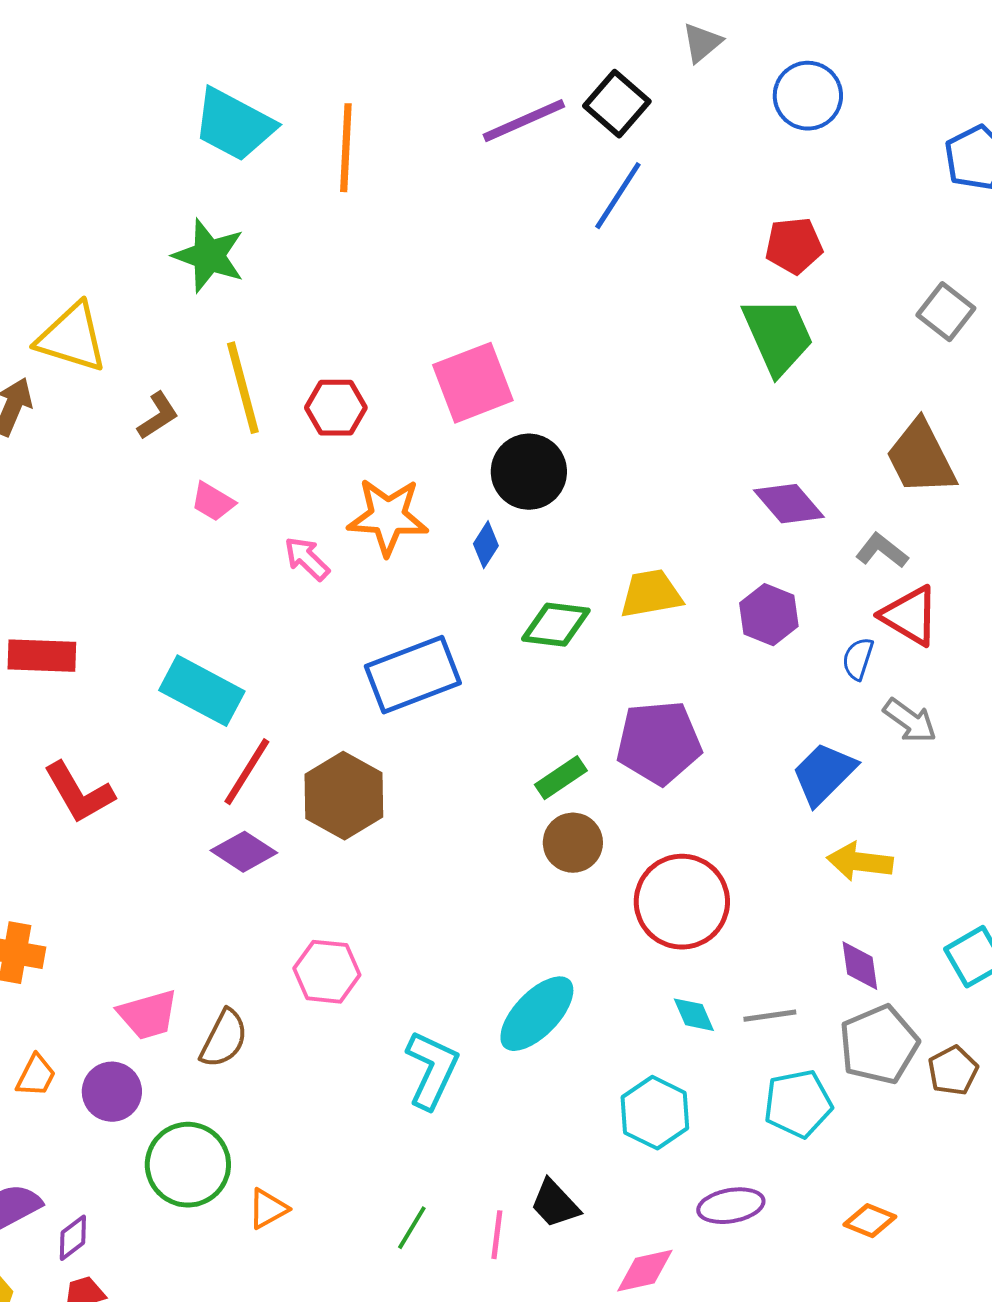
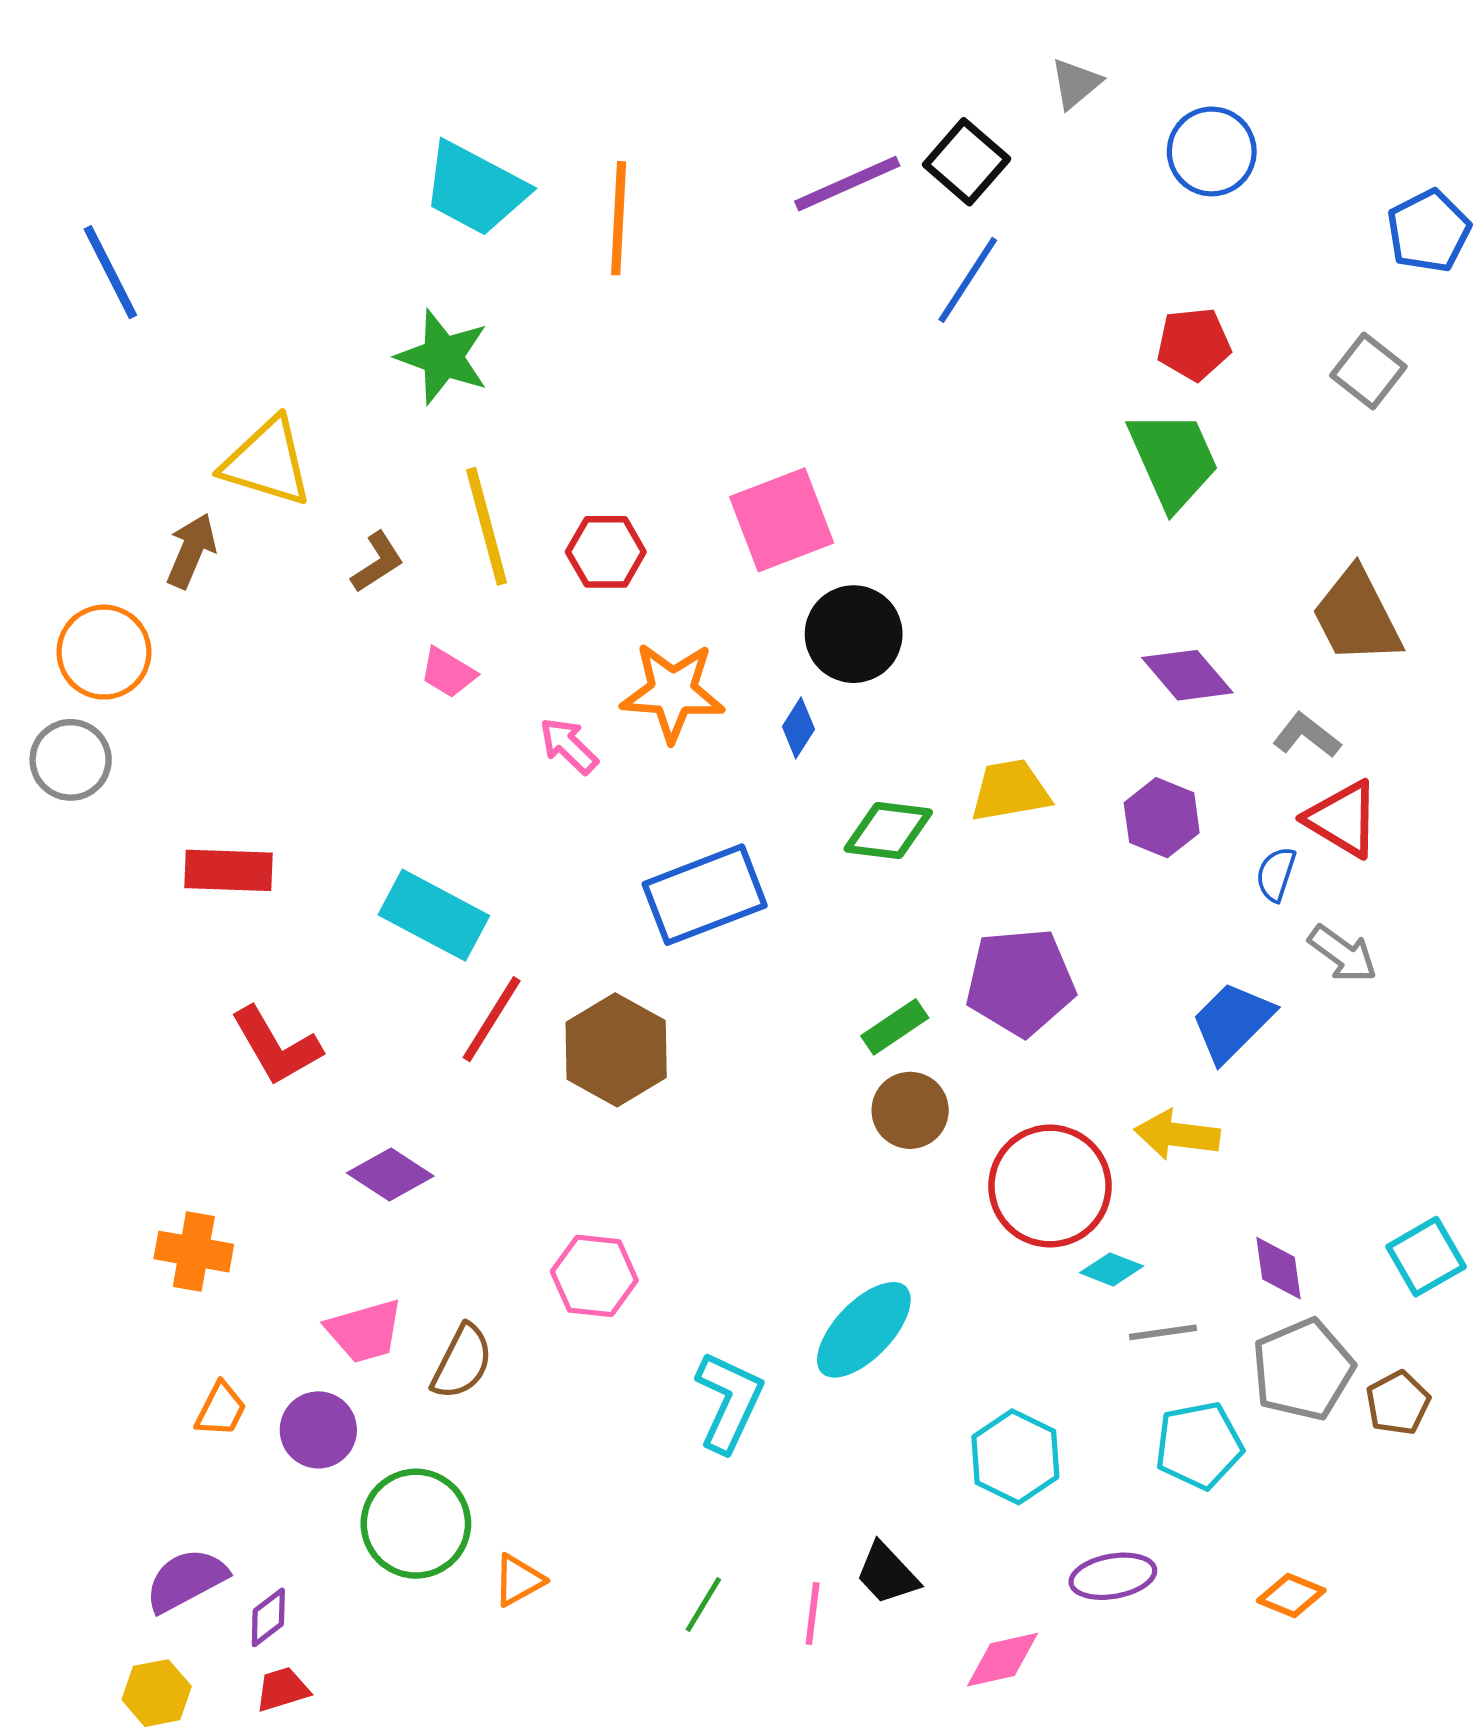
gray square: (946, 312) -> (1368, 371), moved
purple diamond: (244, 852) -> (390, 1174), moved
yellow arrow: (860, 862) -> (1177, 1135), moved
cyan diamond: (694, 1015) -> (1112, 1269), moved, turned -45

